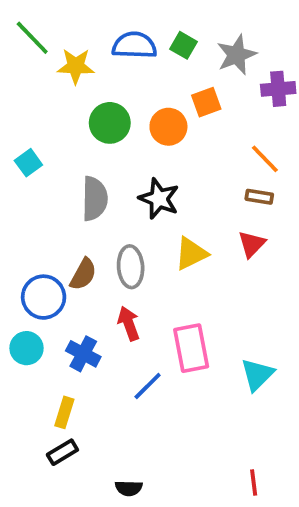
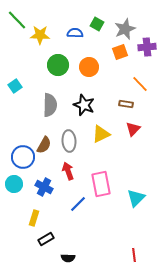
blue semicircle: (134, 45) -> (75, 33), moved, size x0.7
orange square: (206, 102) -> (120, 52), moved
brown rectangle: (259, 197) -> (126, 104), moved
black rectangle: (62, 452) -> (46, 239), moved

